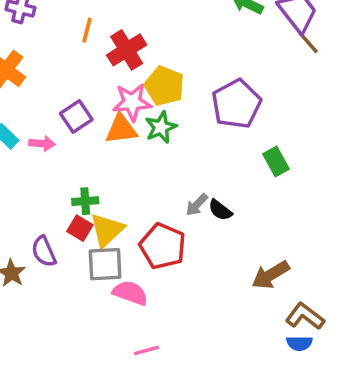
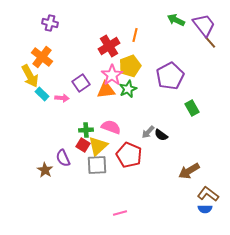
orange line: (87, 30) -> (135, 35), moved
yellow pentagon: (164, 86) -> (130, 66), turned 30
pink star: (132, 102) -> (112, 75), turned -30
pink semicircle: (130, 293) -> (111, 127), moved

